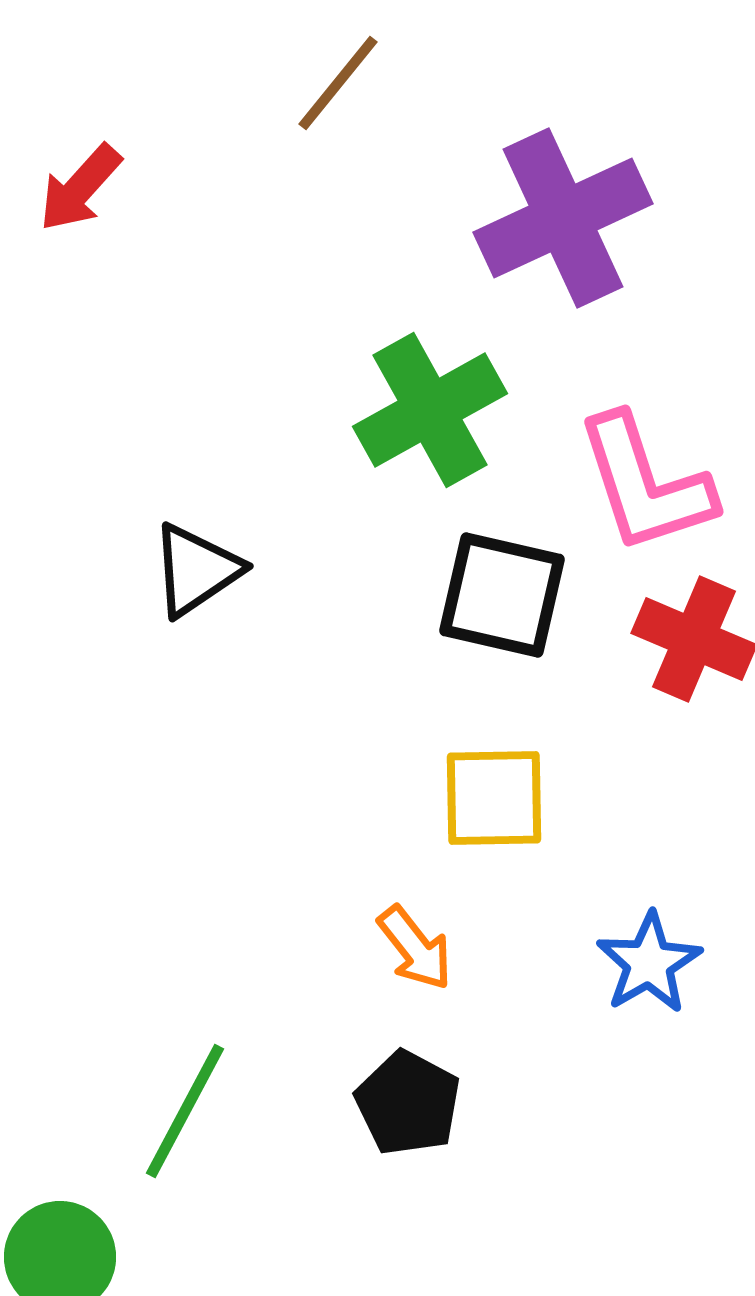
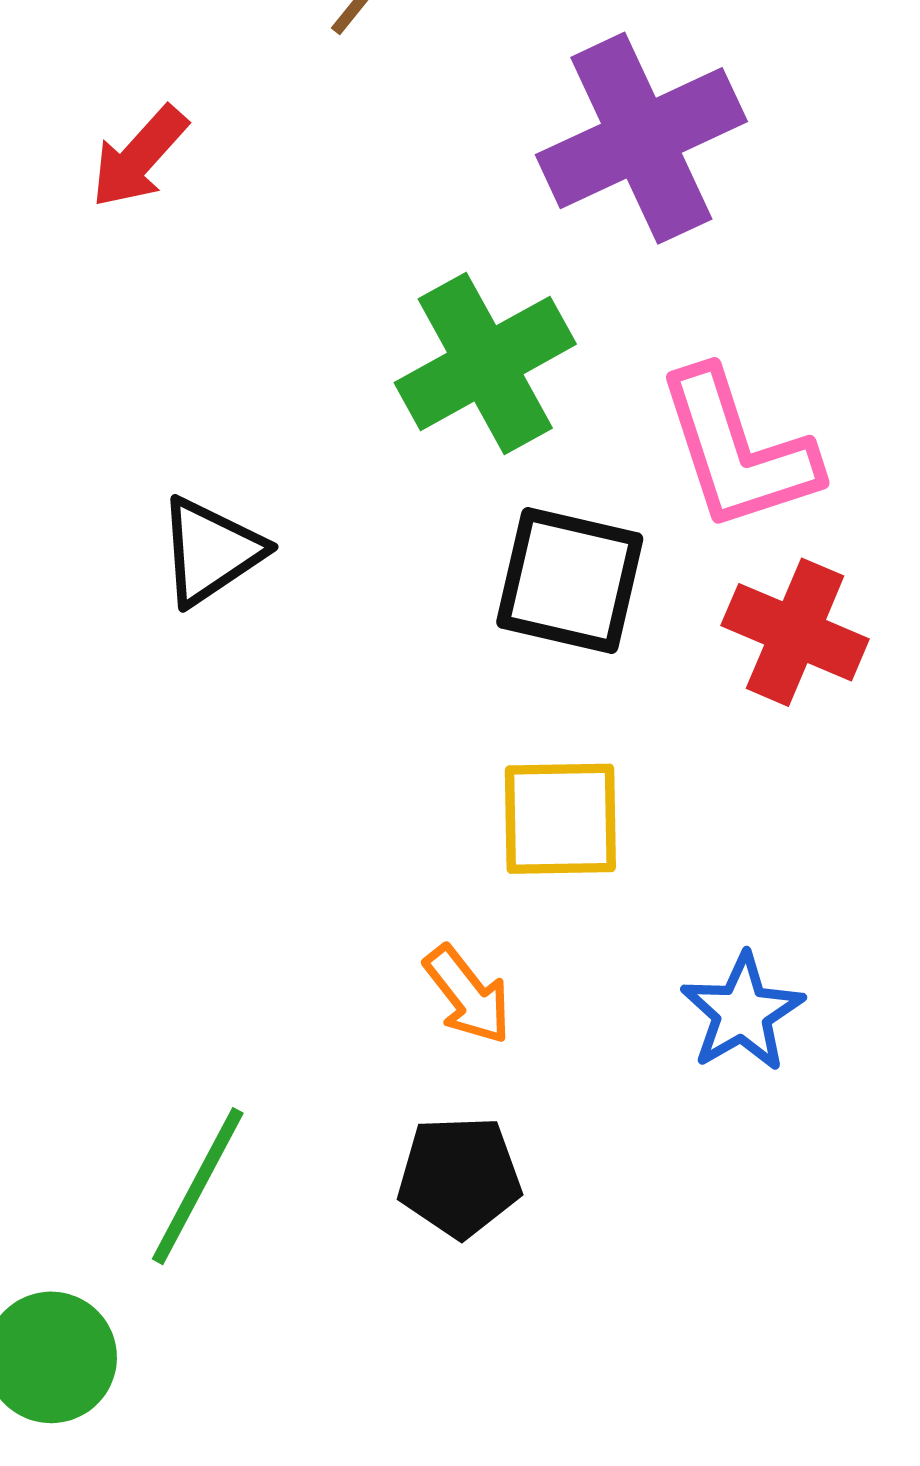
red arrow: (80, 188) -> (139, 157), moved
black pentagon: (408, 1103) -> (459, 1177), turned -30

